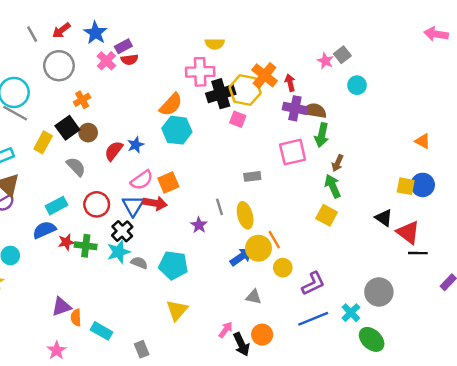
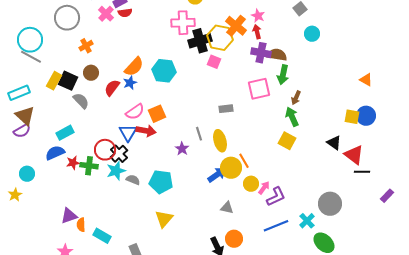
pink star: (325, 61) -> (258, 16), moved
orange semicircle: (171, 105) -> (134, 67), moved
black square: (67, 128) -> (68, 81), moved, turned -30
red circle: (97, 204) -> (105, 150), moved
pink arrow: (226, 330) -> (264, 188), moved

